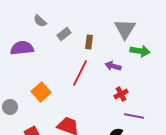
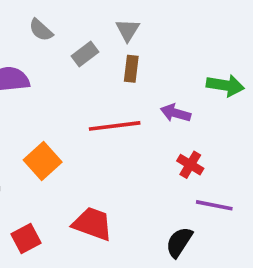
gray triangle: (125, 29) -> (128, 30), moved, size x0.6
red line: (80, 73) -> (115, 126), turned 56
red cross: (121, 94) -> (190, 165), turned -32

